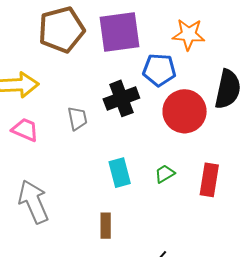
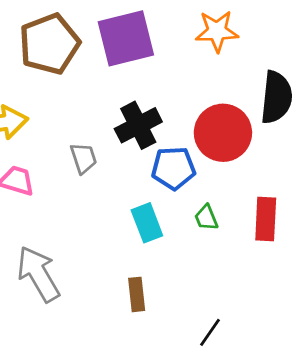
blue pentagon: (159, 70) -> (174, 168), moved
green trapezoid: (165, 174) -> (206, 218), turned -75

